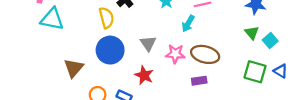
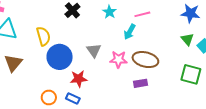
yellow semicircle: (106, 18) -> (43, 36), moved
brown triangle: (74, 68) -> (13, 63), moved
red star: (144, 75) -> (79, 79), moved, turned -30

